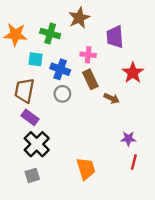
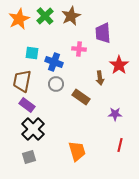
green cross: (50, 34) -> (45, 16), moved, turned 30
orange star: (15, 35) -> (19, 19), moved, turned -30
brown rectangle: (90, 79) -> (81, 97), moved, turned -30
brown arrow: (112, 98) -> (100, 78), moved, turned 56
purple star: (128, 139) -> (115, 114), moved

